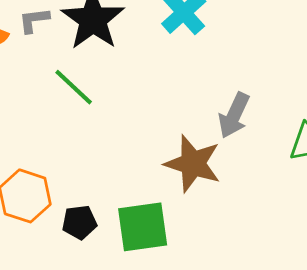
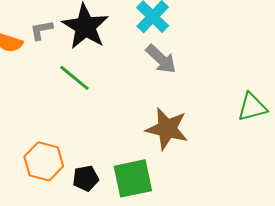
gray arrow: (234, 115) -> (161, 59), moved, turned -68

